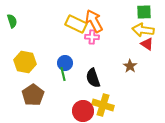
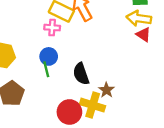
pink cross: (92, 37) -> (52, 28), moved
brown star: (130, 66) -> (106, 90), moved

